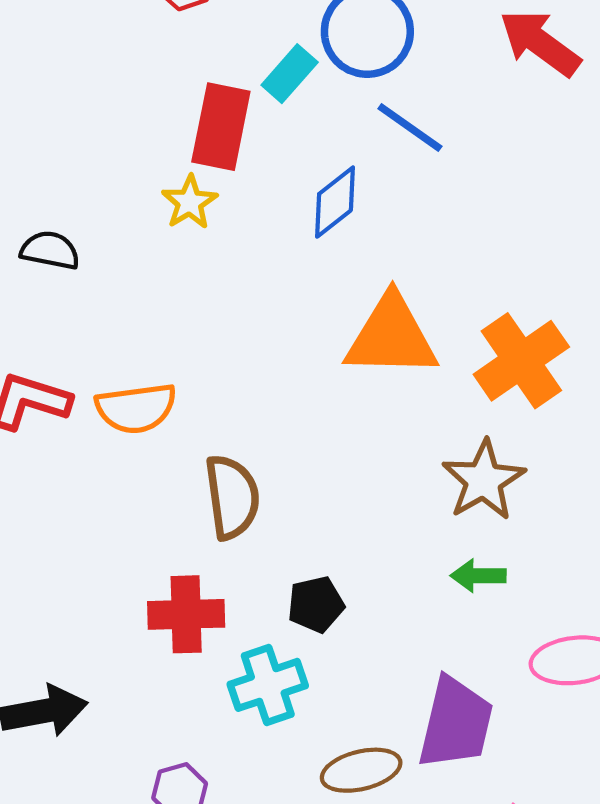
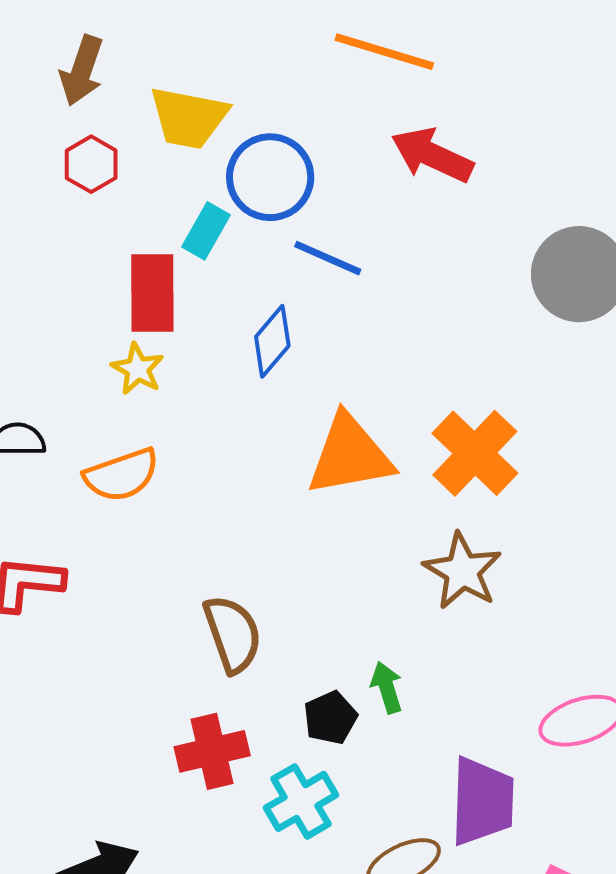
orange semicircle: (136, 408) -> (121, 475), moved
green arrow: (478, 576) -> (387, 687), moved, turned 84

